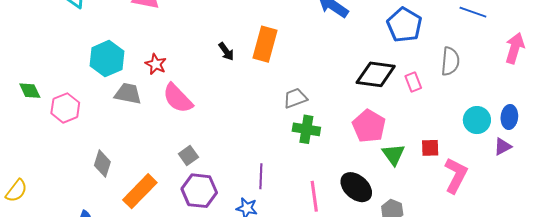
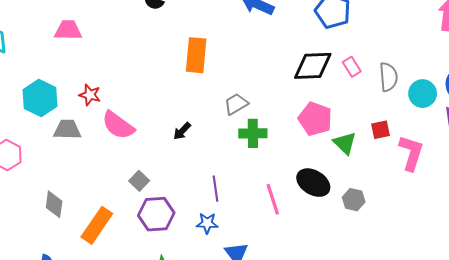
black arrow: (226, 52) -> (182, 131), moved, turned 90
gray semicircle: (450, 61) -> (388, 77), moved

